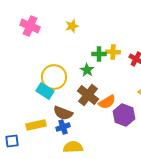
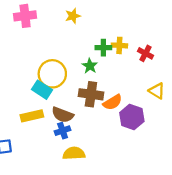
pink cross: (30, 26) -> (25, 16), turned -30
brown cross: (88, 95) -> (91, 94), turned -30
yellow rectangle: (36, 125) -> (32, 116), moved

